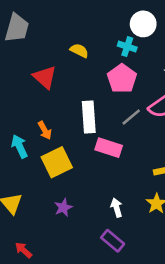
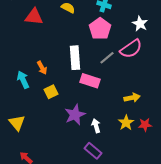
red triangle: (45, 77) -> (34, 17), moved, turned -36
yellow square: (57, 162) -> (51, 92), size x0.6
purple star: (63, 208) -> (75, 115), moved, size x1.5

